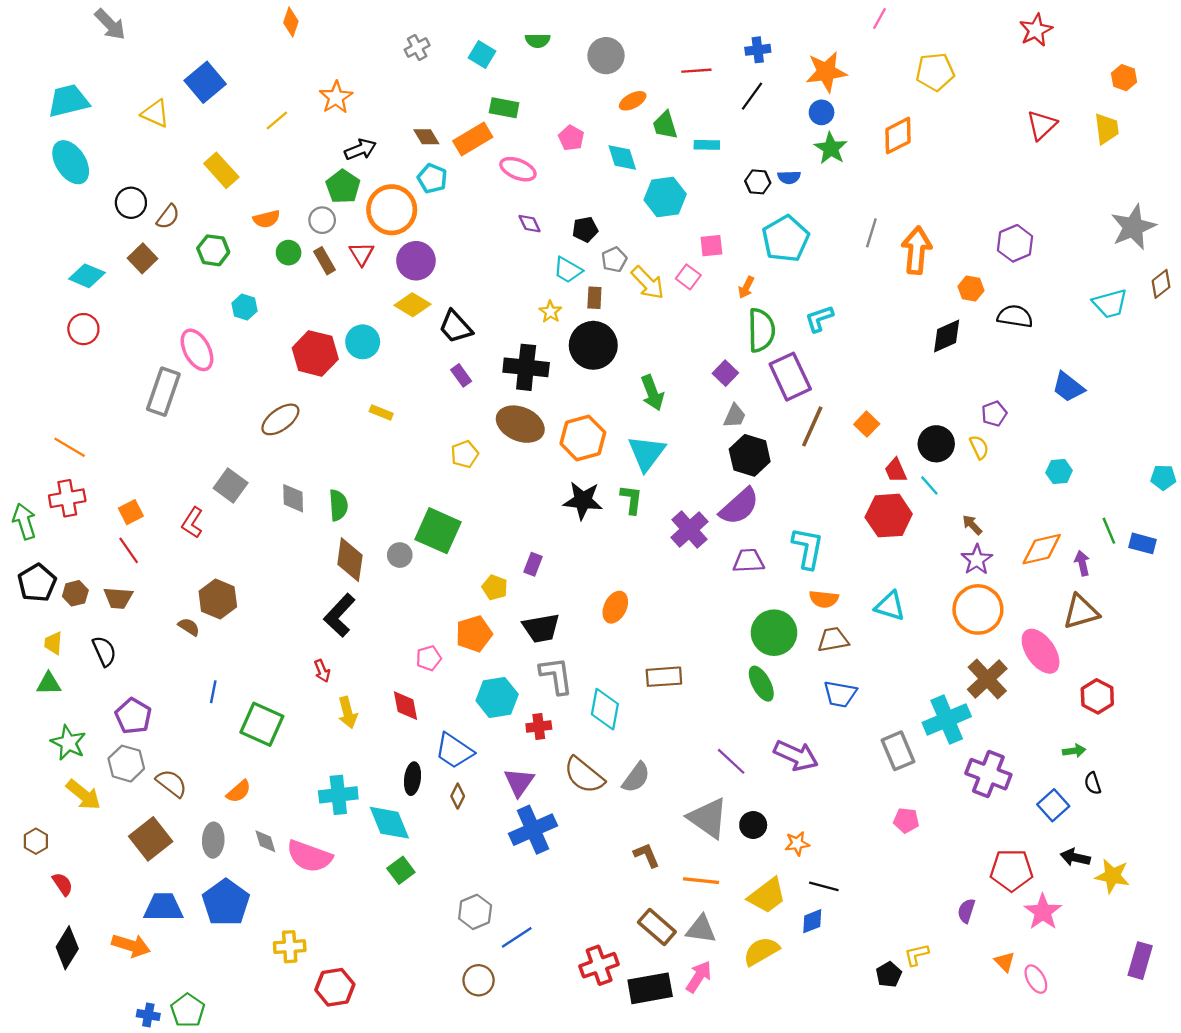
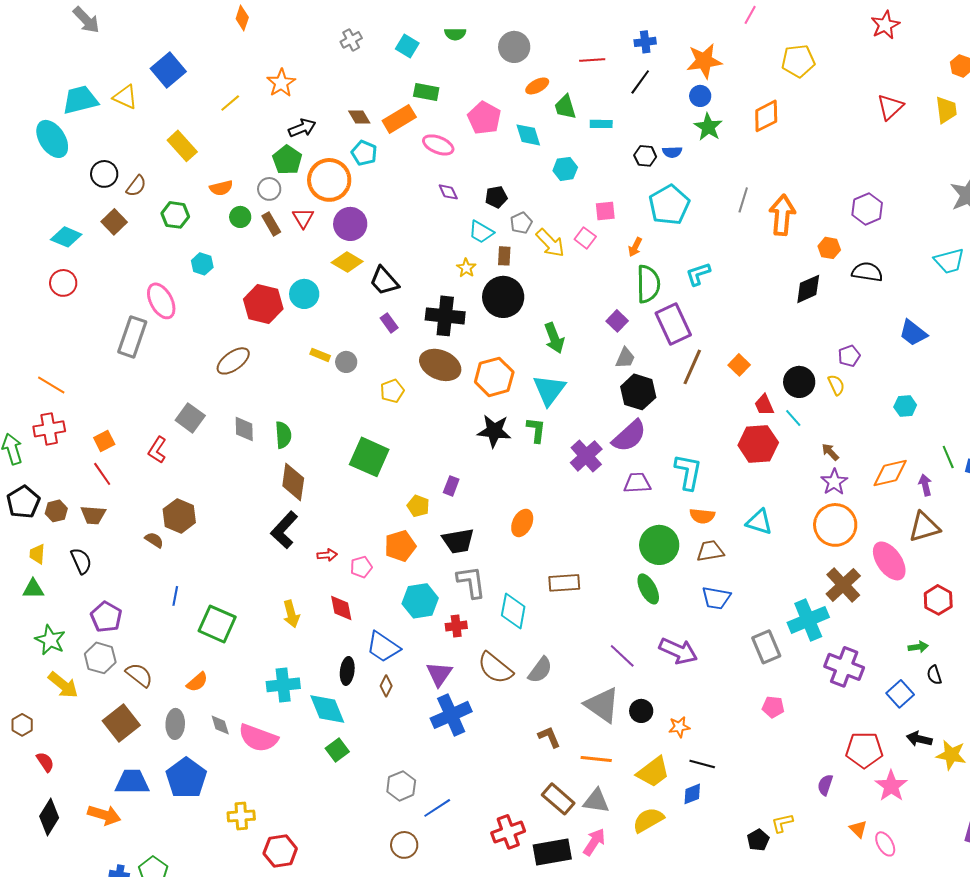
cyan trapezoid: (68, 101) -> (80, 100), moved
pink pentagon: (571, 138) -> (484, 118), size x1.5
cyan hexagon: (665, 197) -> (565, 169), size x0.7
gray circle: (400, 555) -> (346, 362), moved
red arrow: (322, 671) -> (327, 555), moved, turned -72

